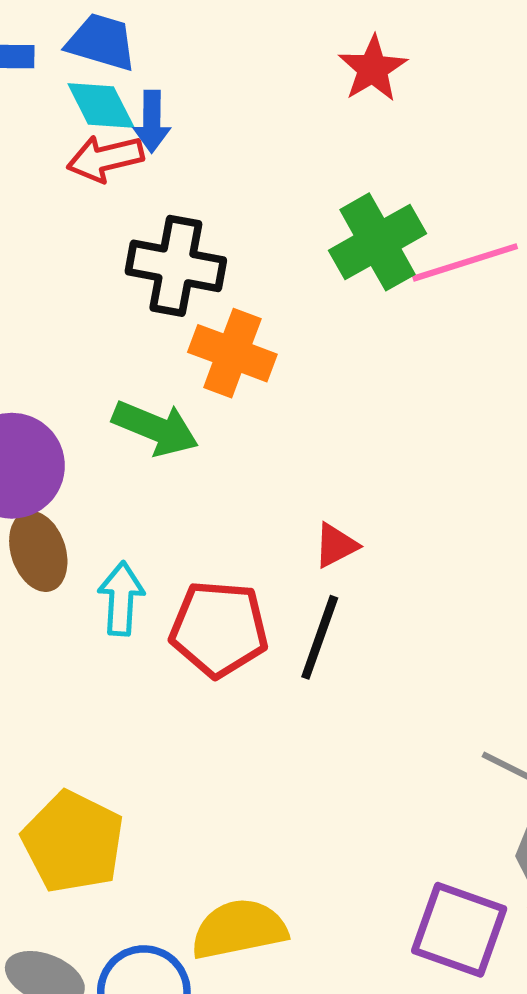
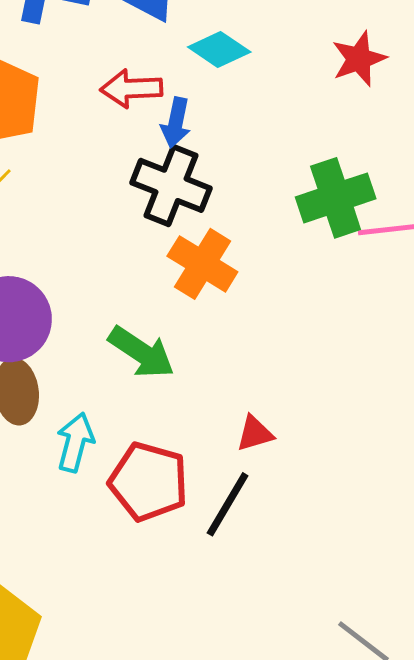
cyan diamond: (101, 106) -> (219, 49), moved, turned -40
blue arrow: (152, 122) -> (176, 123), moved
green arrow: (155, 428) -> (141, 352), moved

